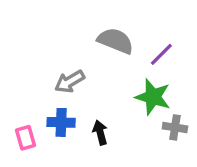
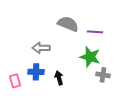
purple line: (161, 54) -> (95, 32), turned 49
gray arrow: (70, 82) -> (41, 48), turned 30

